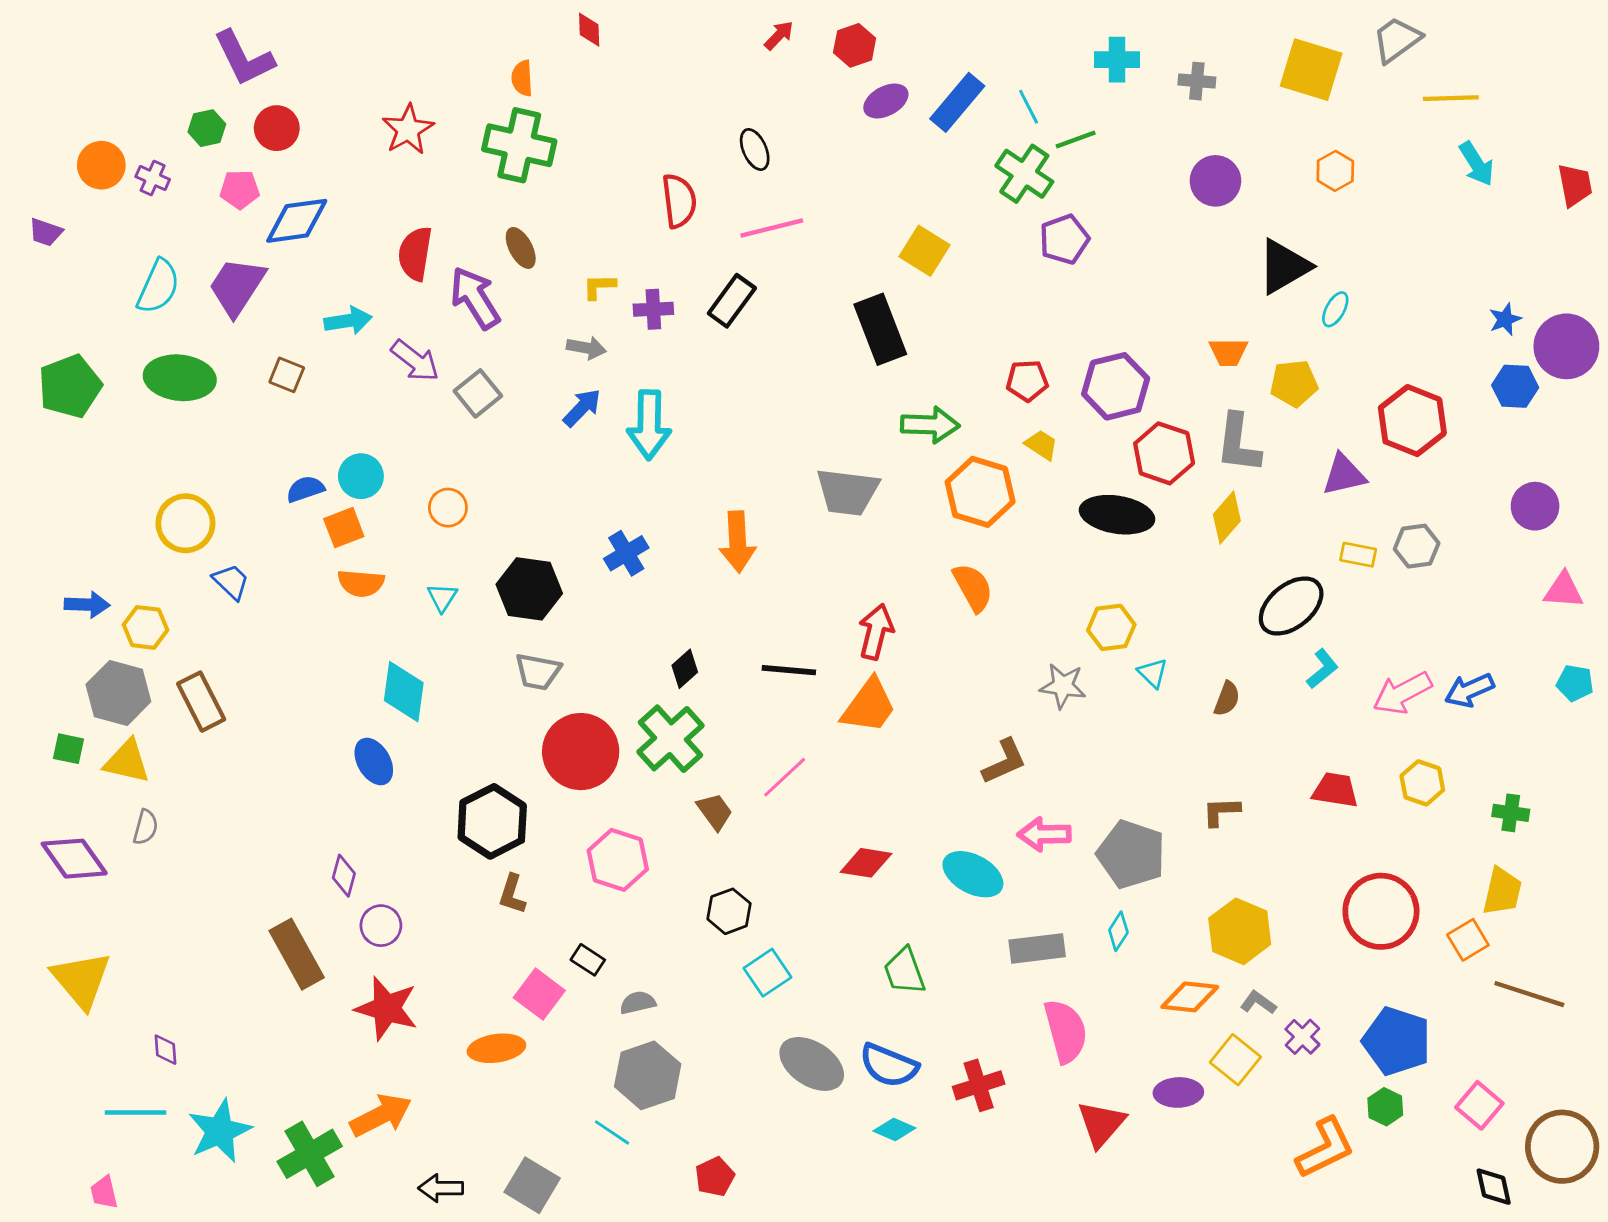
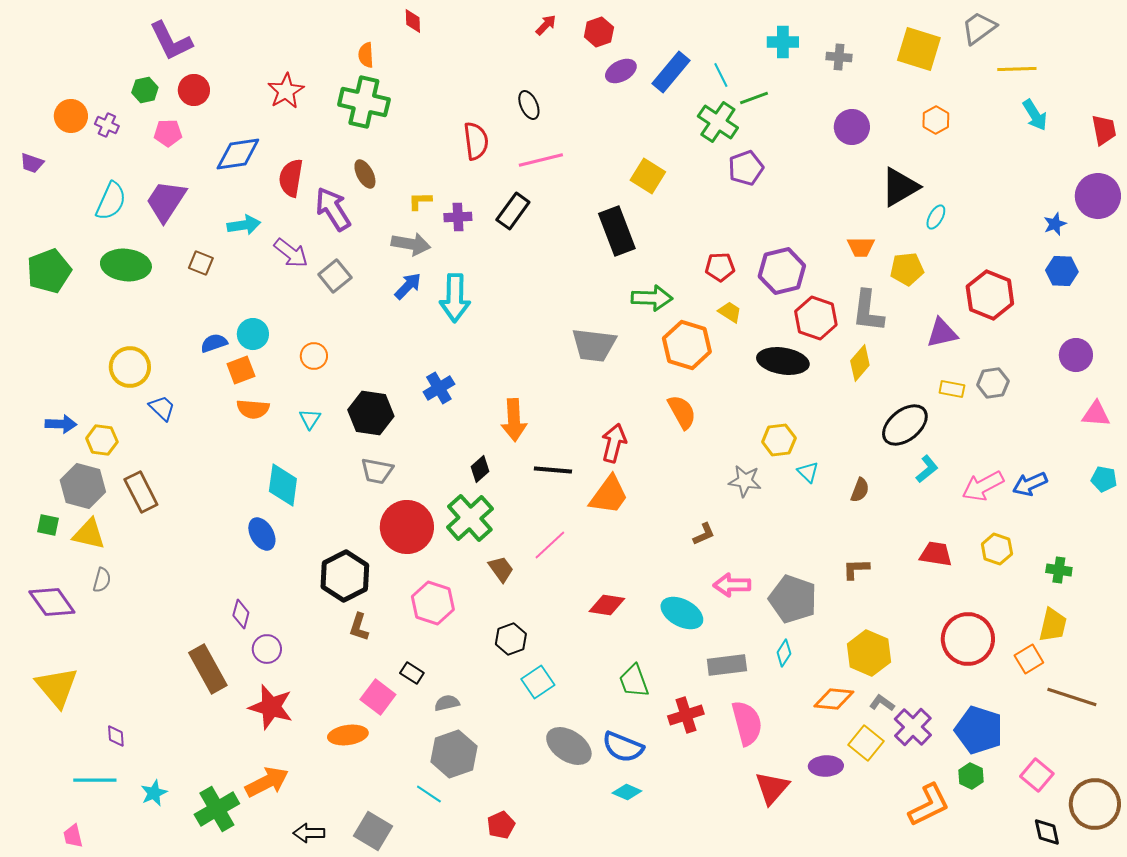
blue diamond: (297, 221) -> (238, 154), moved
purple circle: (1566, 346) -> (1098, 196), moved
gray arrow: (586, 348) -> (411, 244), size x1.4
orange arrow: (738, 542) -> (514, 420), moved
brown L-shape: (1004, 762) -> (704, 534), size x0.7
purple cross: (1302, 1037) -> (913, 727), size x1.5
red cross: (979, 1085) -> (686, 715), moved
cyan star: (220, 1131) -> (154, 793), size x0.6

